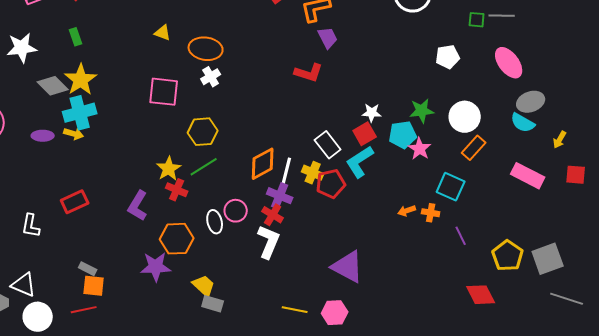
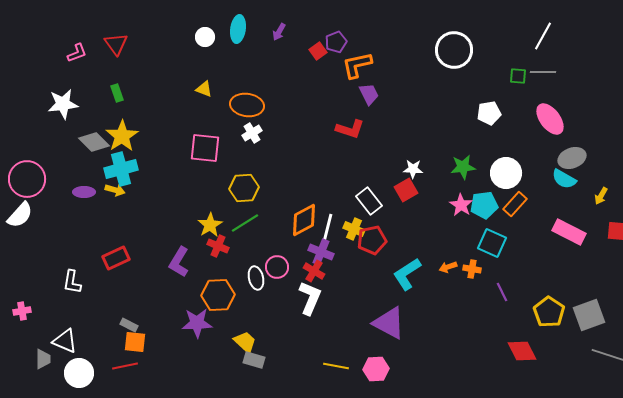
cyan pentagon: (403, 135) -> (484, 205), moved
cyan L-shape: (360, 162) -> (407, 274), moved

